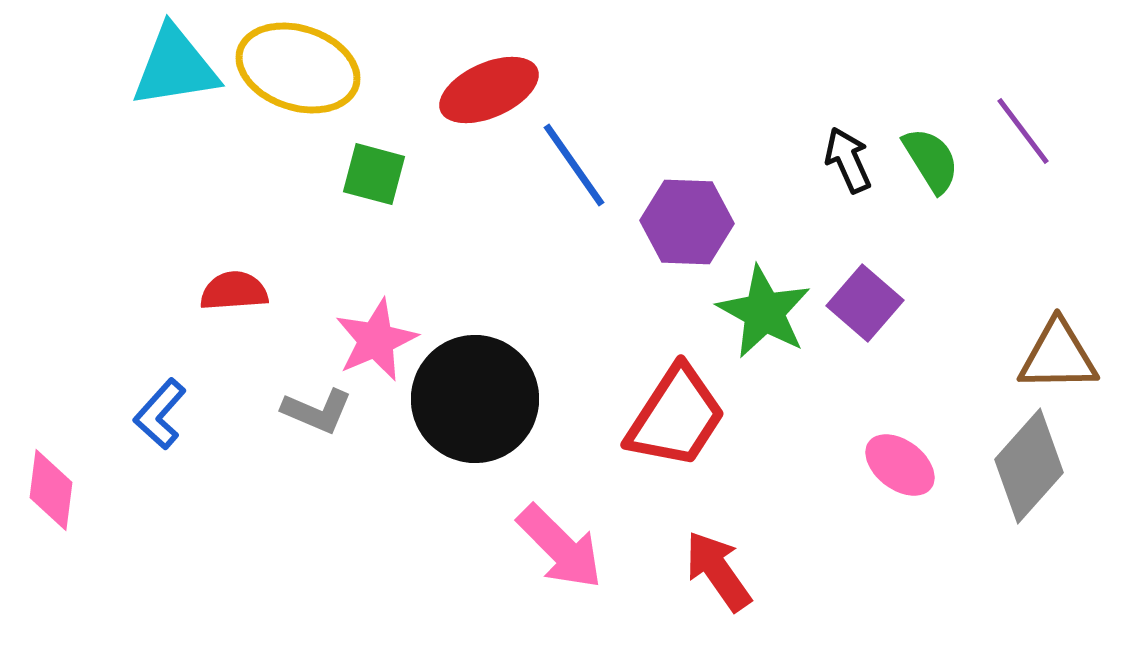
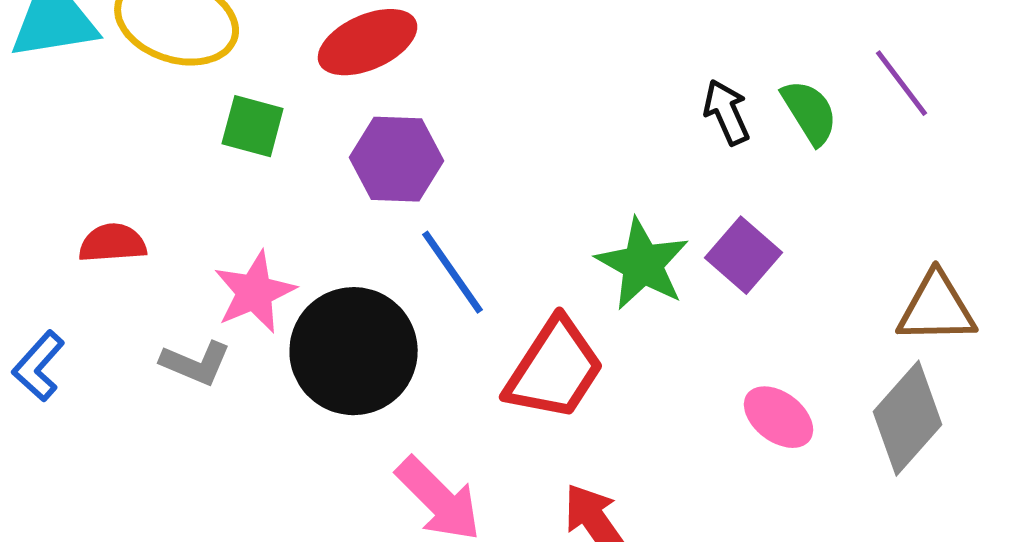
blue line: (574, 165) -> (453, 272), moved
purple hexagon: (687, 222) -> (397, 159), moved

